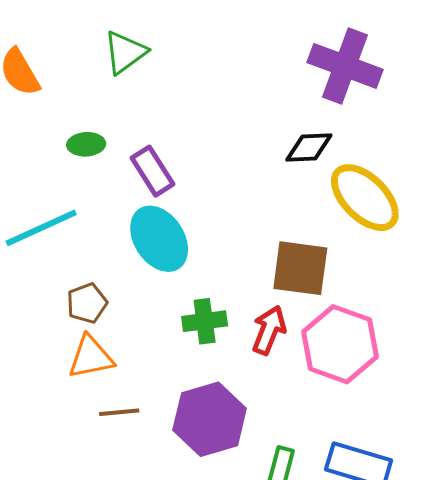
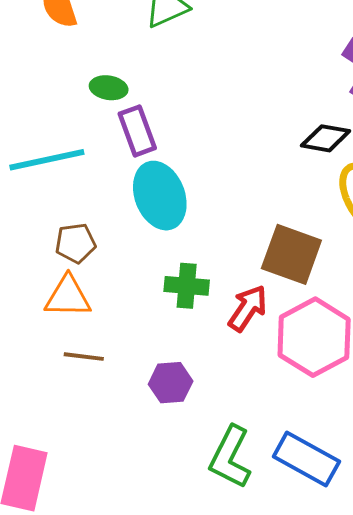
purple rectangle: (153, 171) -> (137, 131), moved
purple hexagon: (210, 419) -> (171, 383), size x0.6

